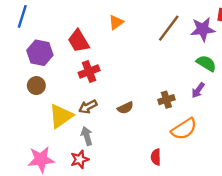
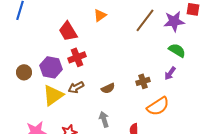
purple hexagon: (40, 53) -> (51, 67), moved
brown circle: (36, 86) -> (24, 72), moved
gray arrow: (87, 136) -> (104, 119), moved

